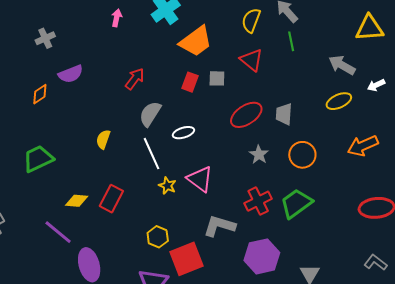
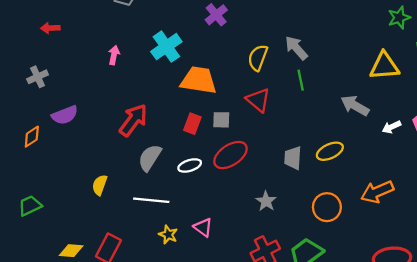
orange trapezoid: (196, 41) -> (199, 80), turned -135
red arrow: (135, 79) -> (133, 120), size x1.4
yellow ellipse: (339, 101) -> (330, 151), moved
red ellipse: (246, 115) -> (230, 155), moved
white ellipse: (183, 133) -> (190, 165), moved
white line: (152, 154) -> (151, 200), turned -60
orange circle: (302, 155) -> (327, 207), moved
green trapezoid: (38, 159) -> (30, 206), size x0.7
pink triangle: (200, 179) -> (203, 227), size x0.7

